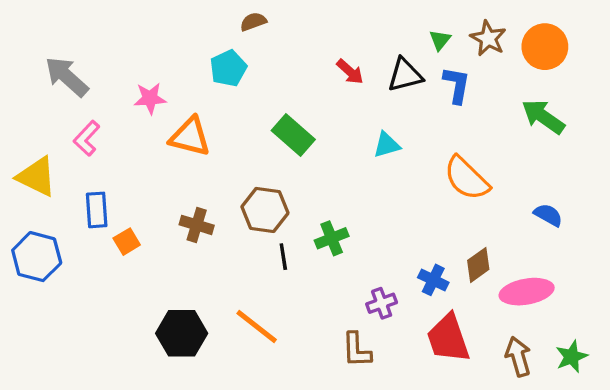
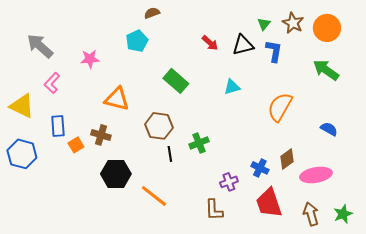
orange triangle: (190, 137) -> (117, 99), moved
orange semicircle: (467, 178) -> (280, 107), turned 76
brown cross: (197, 225) -> (101, 135), moved
black hexagon: (182, 333) -> (116, 174), moved

